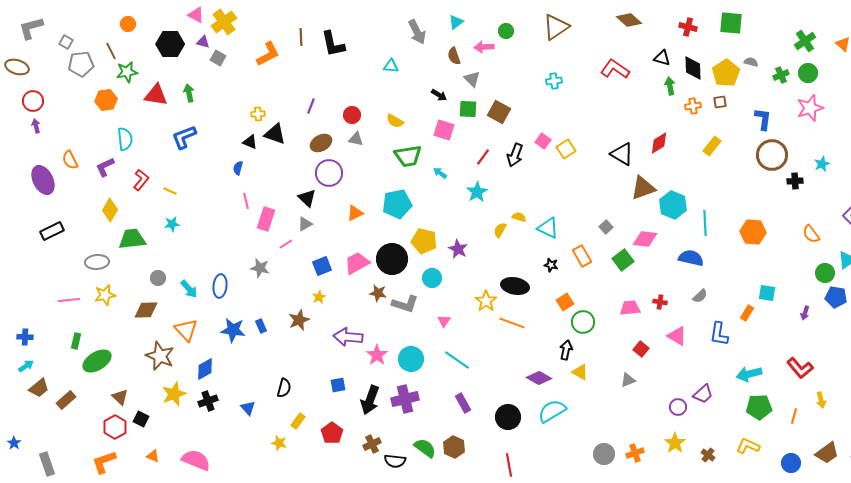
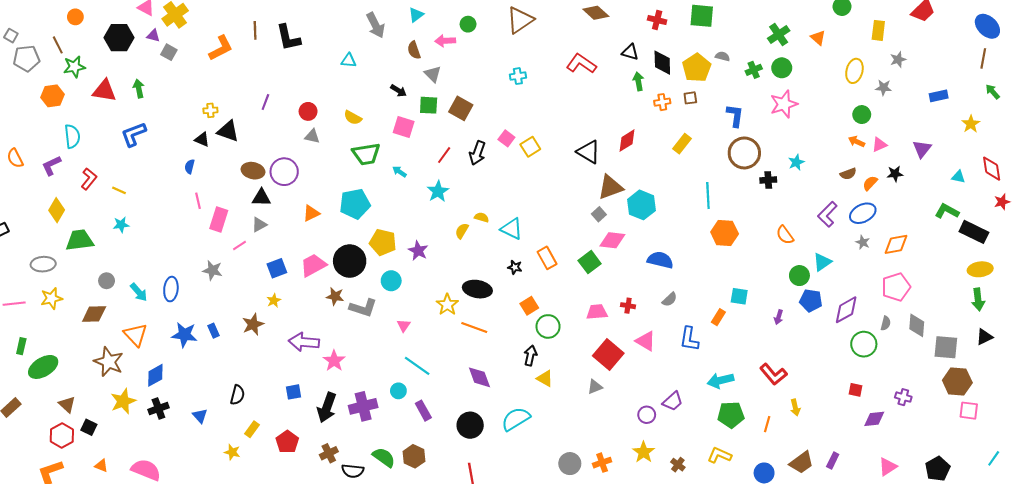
brown ellipse: (321, 143) -> (253, 171), moved, turned 40
black triangle: (307, 198) -> (261, 198), turned -42
cyan line: (705, 223) -> (708, 196), moved
gray square: (606, 227) -> (599, 214), moved
red square: (641, 349) -> (608, 355), size x1.8
cyan circle: (411, 359) -> (398, 391), moved, size x0.6
purple diamond: (539, 378) -> (479, 377), moved, turned 40

